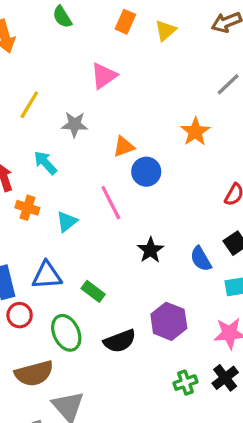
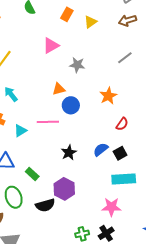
gray star: (75, 124) -> (77, 65), moved
orange star: (195, 132) -> (108, 96), moved
pink line: (111, 203) -> (48, 122), turned -70
blue semicircle: (201, 259) -> (101, 149), moved, turned 77
purple hexagon: (169, 321) -> (64, 189), moved

